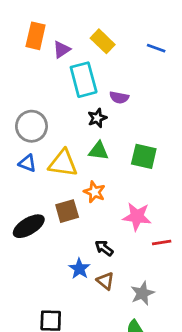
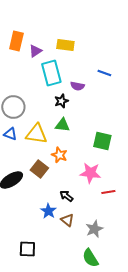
yellow rectangle: (103, 41) -> (65, 45), turned -36
blue line: (156, 48) -> (104, 73), moved
green square: (144, 156) -> (102, 141), moved
brown square: (67, 211) -> (39, 169), turned -36

